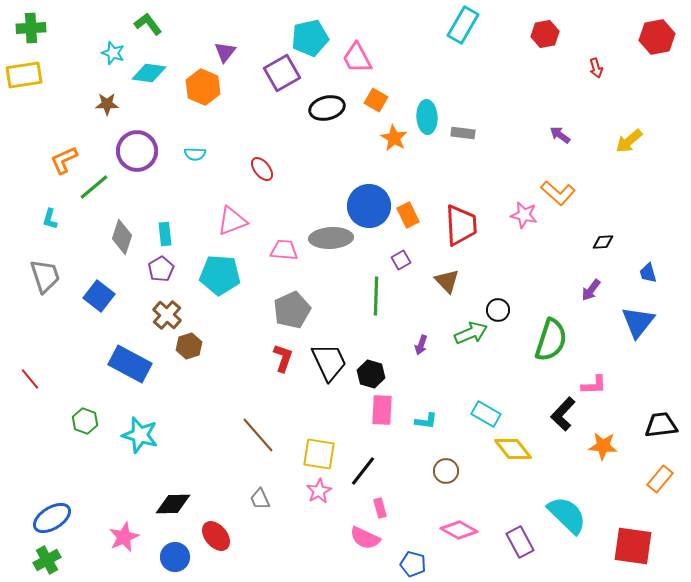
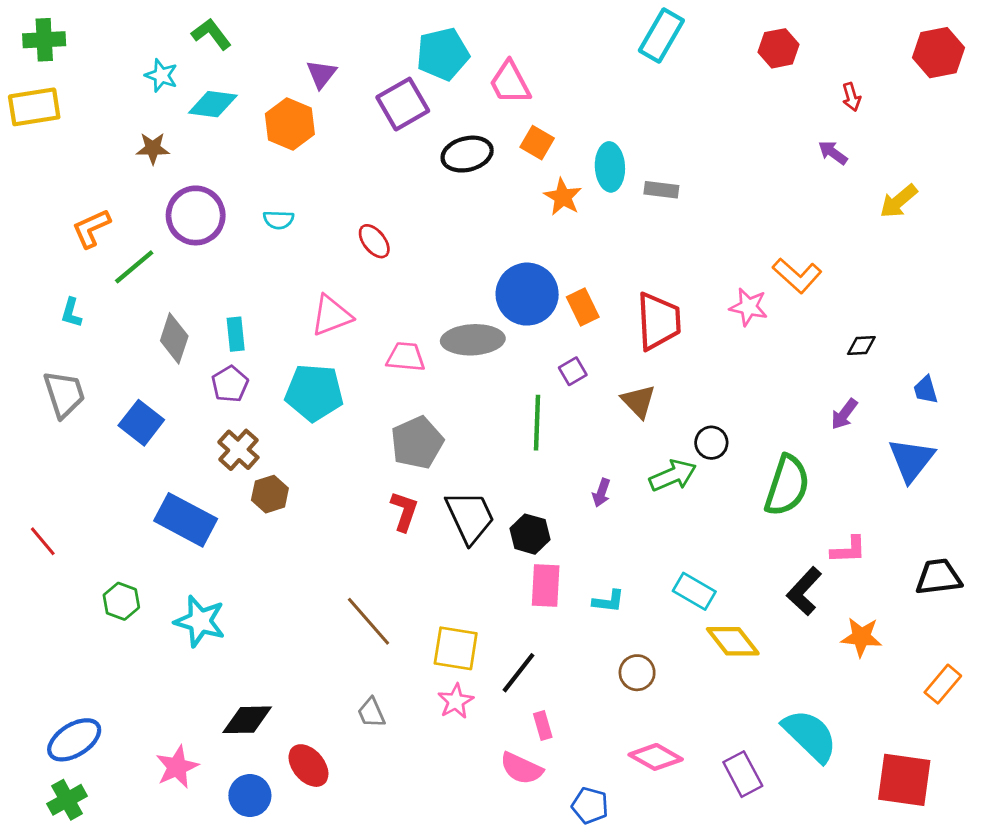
purple arrow: (560, 135) -> (833, 153), moved
black trapezoid: (661, 425) -> (939, 577), moved

